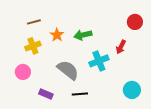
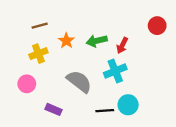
red arrow: (121, 47) -> (122, 45), moved
cyan circle: (132, 90) -> (128, 105), moved
black line: (80, 94) -> (105, 111), moved

